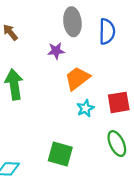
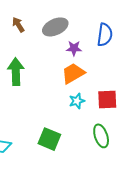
gray ellipse: (72, 22) -> (55, 27), moved, turned 65
purple star: (56, 51) -> (74, 48), moved

